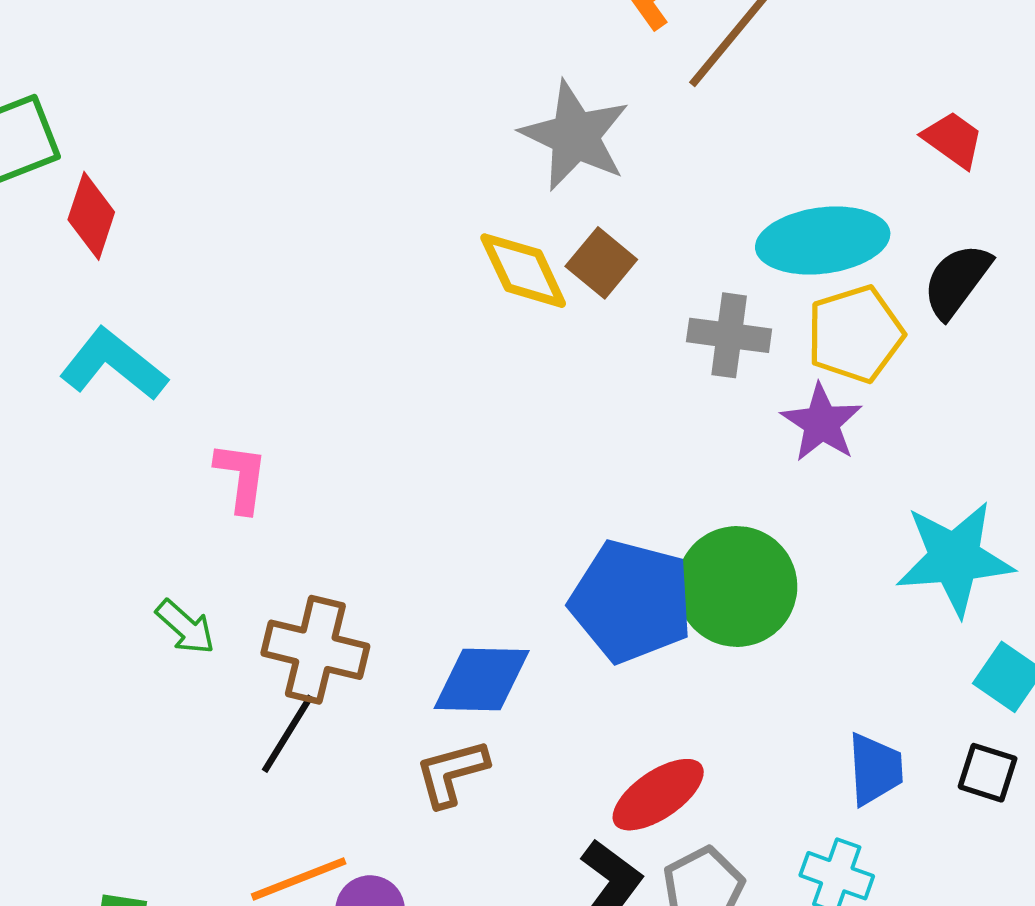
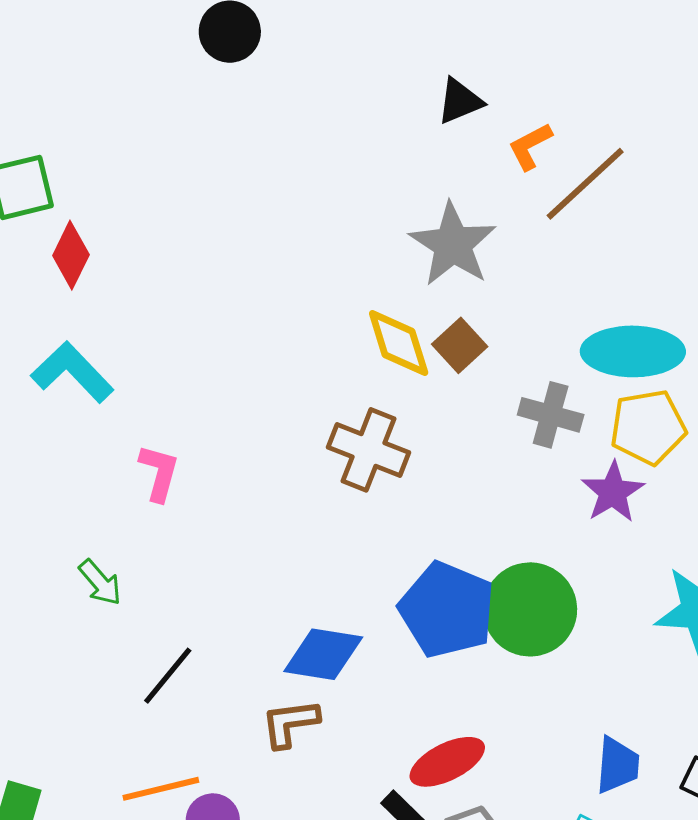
brown cross: (315, 650) -> (369, 450), moved

